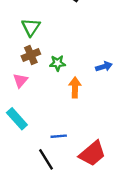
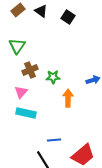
green triangle: (31, 27) -> (17, 46), moved
cyan rectangle: (17, 119) -> (26, 113), moved, turned -36

